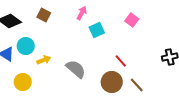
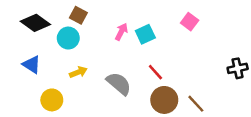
pink arrow: (82, 13) -> (121, 32), moved
cyan circle: (26, 46) -> (68, 38), moved
red line: (121, 61) -> (155, 72), moved

